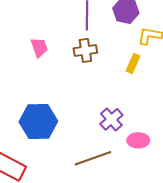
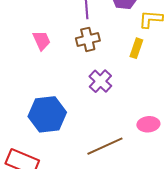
purple cross: (111, 119) -> (100, 81), moved

